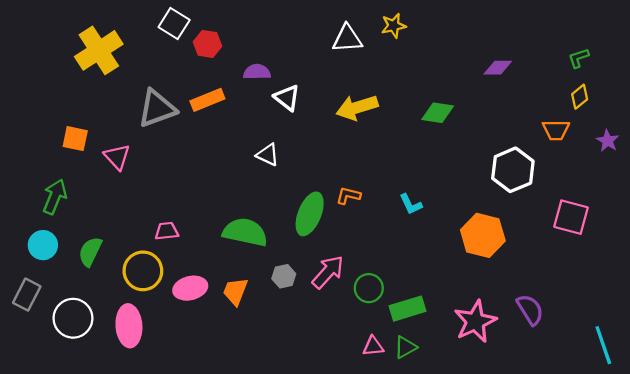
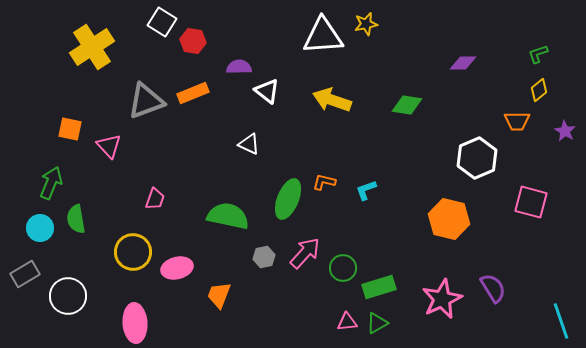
white triangle: (347, 39) -> (323, 36), size x1.4
yellow arrow: (357, 107) -> (332, 100), turned 36
cyan L-shape: (411, 204) -> (366, 190), moved, turned 95
pink trapezoid: (167, 231) -> (155, 199), moved, turned 115
green semicircle: (90, 252) -> (76, 219), moved, turned -36
orange trapezoid: (235, 291) -> (219, 295), moved
gray rectangle: (27, 295) -> (25, 274), turned 32
pink ellipse: (129, 326) -> (135, 323), moved

